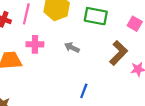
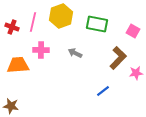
blue line: (84, 91) -> (103, 91), moved, turned 32

